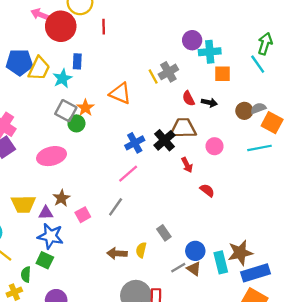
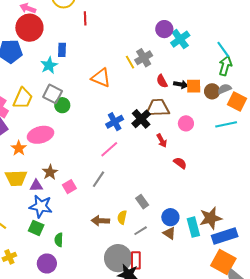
red circle: (61, 26) -> (29, 28), moved
green arrow: (265, 44) -> (225, 66), moved
cyan cross: (210, 52) -> (180, 39), turned -30
yellow trapezoid: (39, 68) -> (23, 98), moved
orange square: (222, 74) -> (194, 86), moved
orange star: (85, 108) -> (19, 148), moved
gray line: (178, 268) -> (141, 231), moved
green semicircle: (26, 275) -> (59, 240), moved

